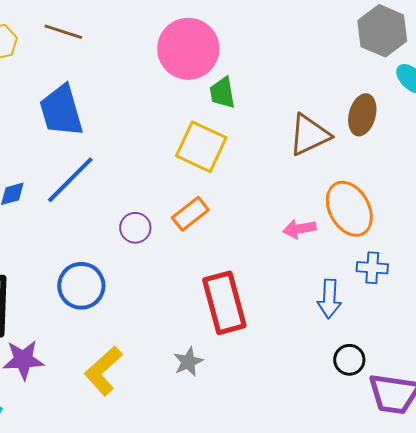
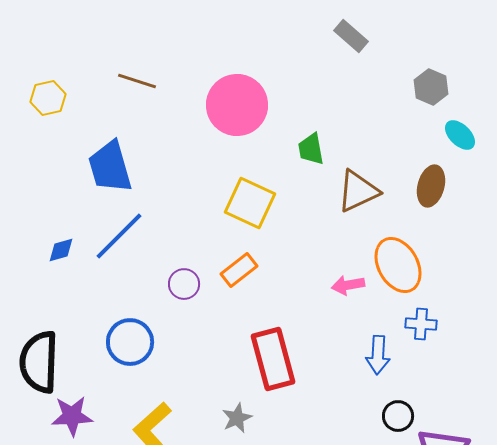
gray hexagon: (382, 31) -> (431, 87), size x0.7
brown line: (63, 32) -> (137, 81), moved
green trapezoid: (222, 93) -> (311, 149), moved
brown ellipse: (362, 115) -> (431, 186), moved

